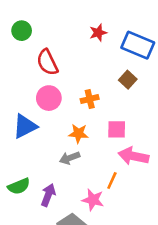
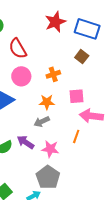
red star: (98, 33) -> (55, 22), size x1.5
purple arrow: (48, 195) -> (26, 142), moved, turned -72
pink star: (93, 200) -> (50, 149), moved

